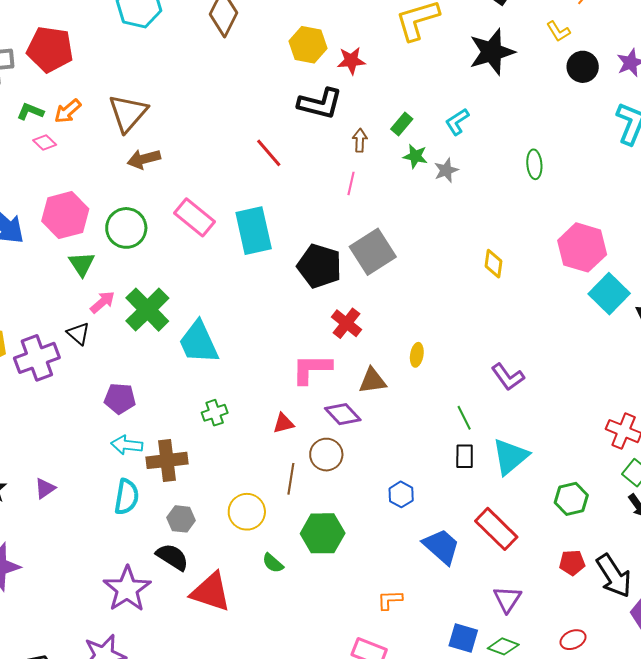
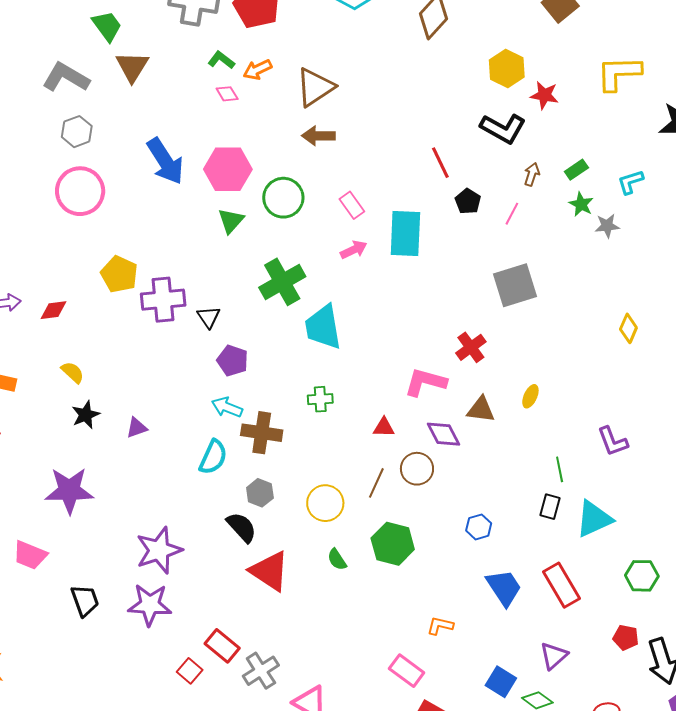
pink rectangle: (194, 217) -> (352, 205), size x0.7
black pentagon: (319, 266) -> (468, 201), moved, size x0.6
pink arrow: (102, 302) -> (354, 250), moved
black triangle: (78, 334) -> (209, 317), moved
purple star: (127, 589) -> (159, 550), moved

